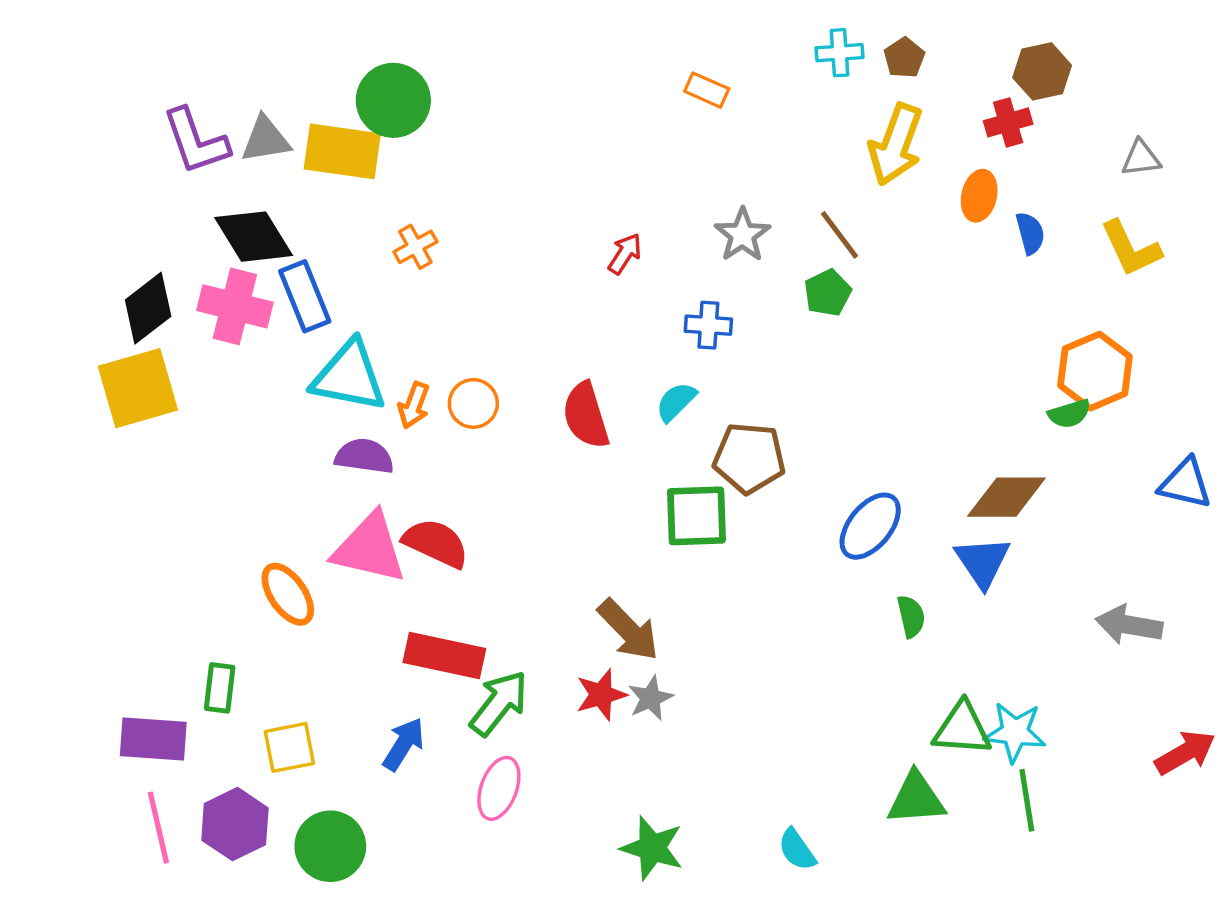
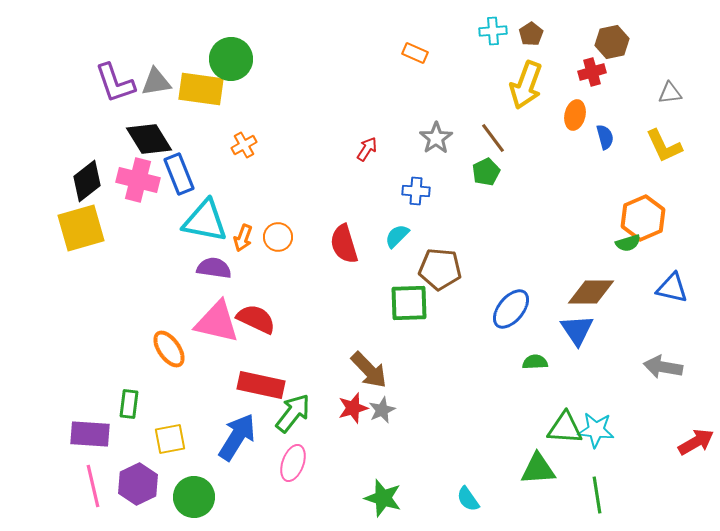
blue triangle: (1185, 484) -> (672, 288), moved
green semicircle: (911, 616) -> (535, 362), turned -80
blue arrow: (404, 744) -> (237, 437), size x1.5
green line: (1027, 800) -> (597, 495), moved

